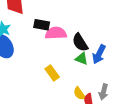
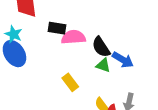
blue arrow: (99, 54) -> (123, 60), turned -84

